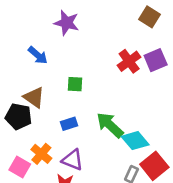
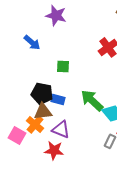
brown triangle: (34, 97) -> (43, 111), moved, turned -42
black pentagon: (19, 117) -> (42, 93), moved
blue rectangle: (69, 124) -> (58, 99), turned 32

